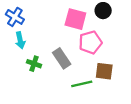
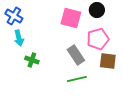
pink pentagon: (90, 42) -> (98, 39), moved
gray rectangle: (62, 58) -> (76, 55), moved
brown square: (104, 71) -> (108, 61), moved

